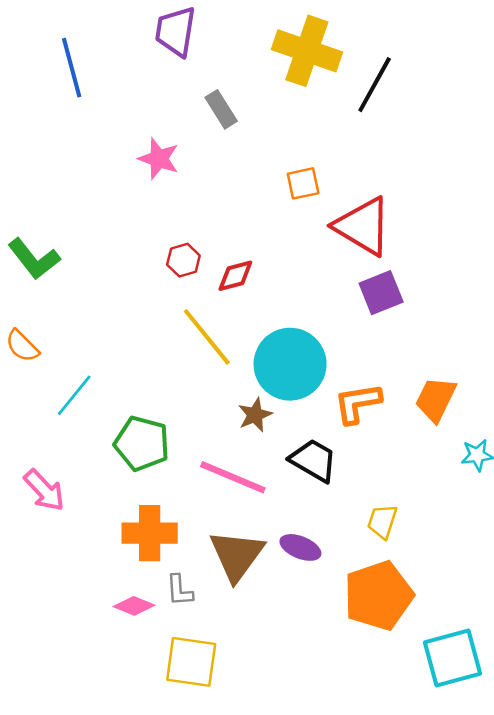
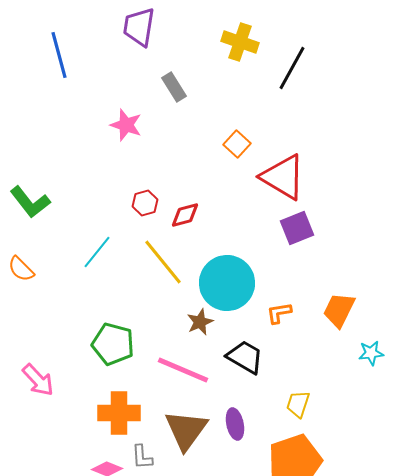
yellow cross: (307, 51) -> (240, 42), size x0.7
orange square: (303, 183) -> (237, 144), turned -36
cyan line: (74, 395) -> (97, 252), moved
orange L-shape: (358, 403) -> (279, 313), size x0.7
purple ellipse: (300, 547) -> (235, 424), turned 56

